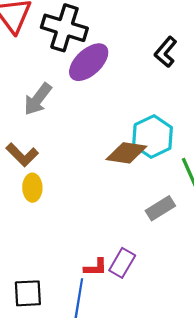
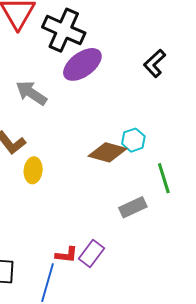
gray arrow: (38, 99) -> (31, 93), turned 80
cyan hexagon: (153, 137) -> (133, 140), size x0.6
yellow ellipse: (32, 188) -> (33, 170), moved

